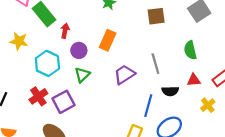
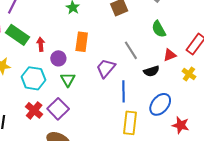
blue line: (148, 106) -> (123, 91), moved

